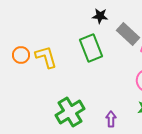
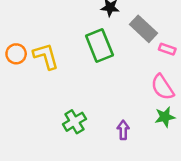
green cross: (70, 112) -> (74, 122), size x0.7

